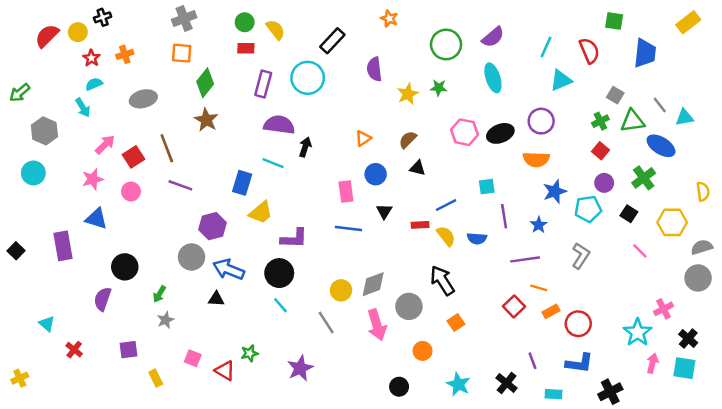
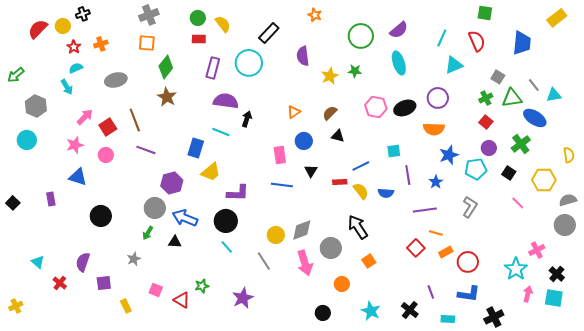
green square: (614, 21) -> (485, 13), moved
purple rectangle: (63, 246) -> (51, 199), size x0.6
green arrow: (159, 294) -> (148, 233), moved
purple semicircle: (103, 299) -> (83, 262), moved

